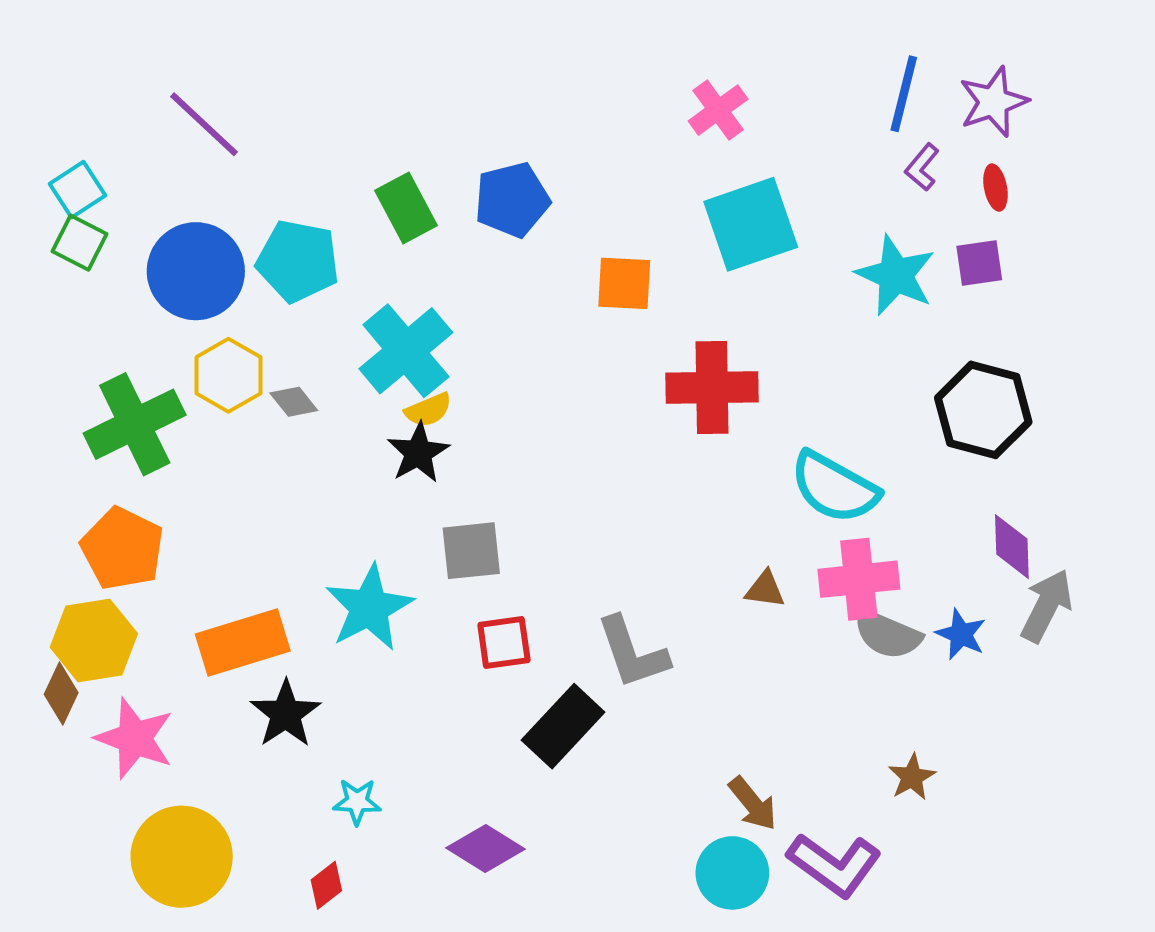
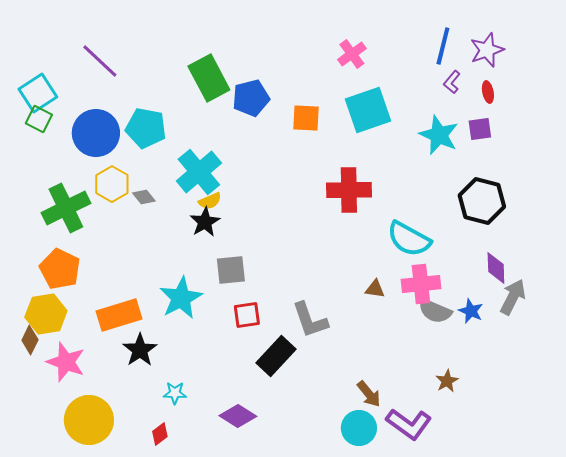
cyan square: (78, 190) -> (38, 93), size x1.4
green rectangle: (406, 208) -> (209, 78), moved, size x1.4
orange square: (624, 283) -> (306, 118), moved

